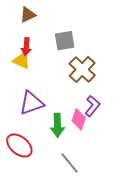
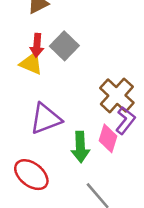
gray square: (65, 41) -> (64, 46), moved, turned -35
brown cross: (82, 69) -> (117, 95), moved

